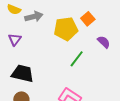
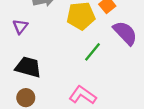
purple semicircle: (104, 42) -> (125, 33), size x1.6

